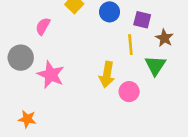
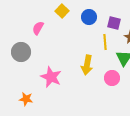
pink star: (51, 75) -> (51, 77), moved
pink circle: (129, 92) -> (112, 78), moved

